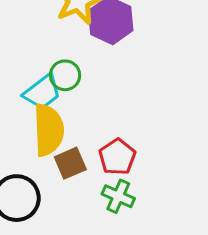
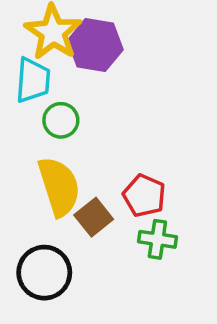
cyan trapezoid: (42, 92) -> (33, 80), moved, turned -33

